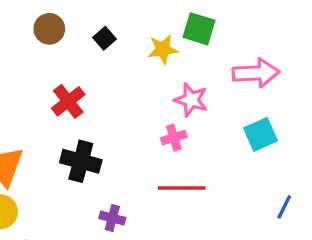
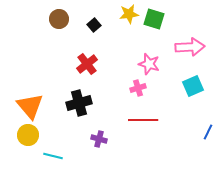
yellow star: (163, 49) -> (129, 14), moved
red cross: (68, 101) -> (87, 64), moved
black cross: (81, 161) -> (79, 103), turned -30

